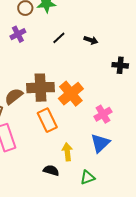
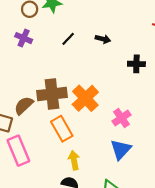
purple cross: (18, 34) -> (24, 38), turned -35
yellow arrow: (67, 152) -> (74, 160), moved

